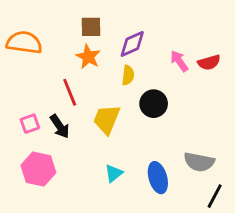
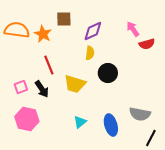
orange star: (88, 57) -> (43, 34), moved
pink arrow: (179, 61) -> (133, 29), moved
yellow trapezoid: (107, 119) -> (75, 84), turned -95

